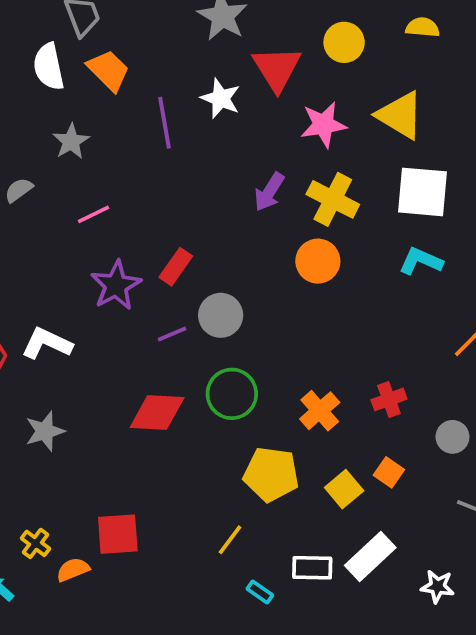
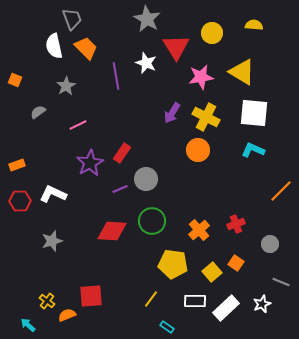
white rectangle: (312, 568) -> (195, 301), moved
white star: (438, 586) -> (262, 304), moved, turned -30

